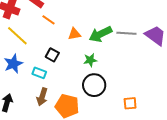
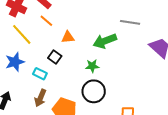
orange line: (48, 20) -> (46, 21), moved
gray line: (126, 33) -> (130, 22), moved
orange triangle: (74, 34) -> (68, 37), moved

